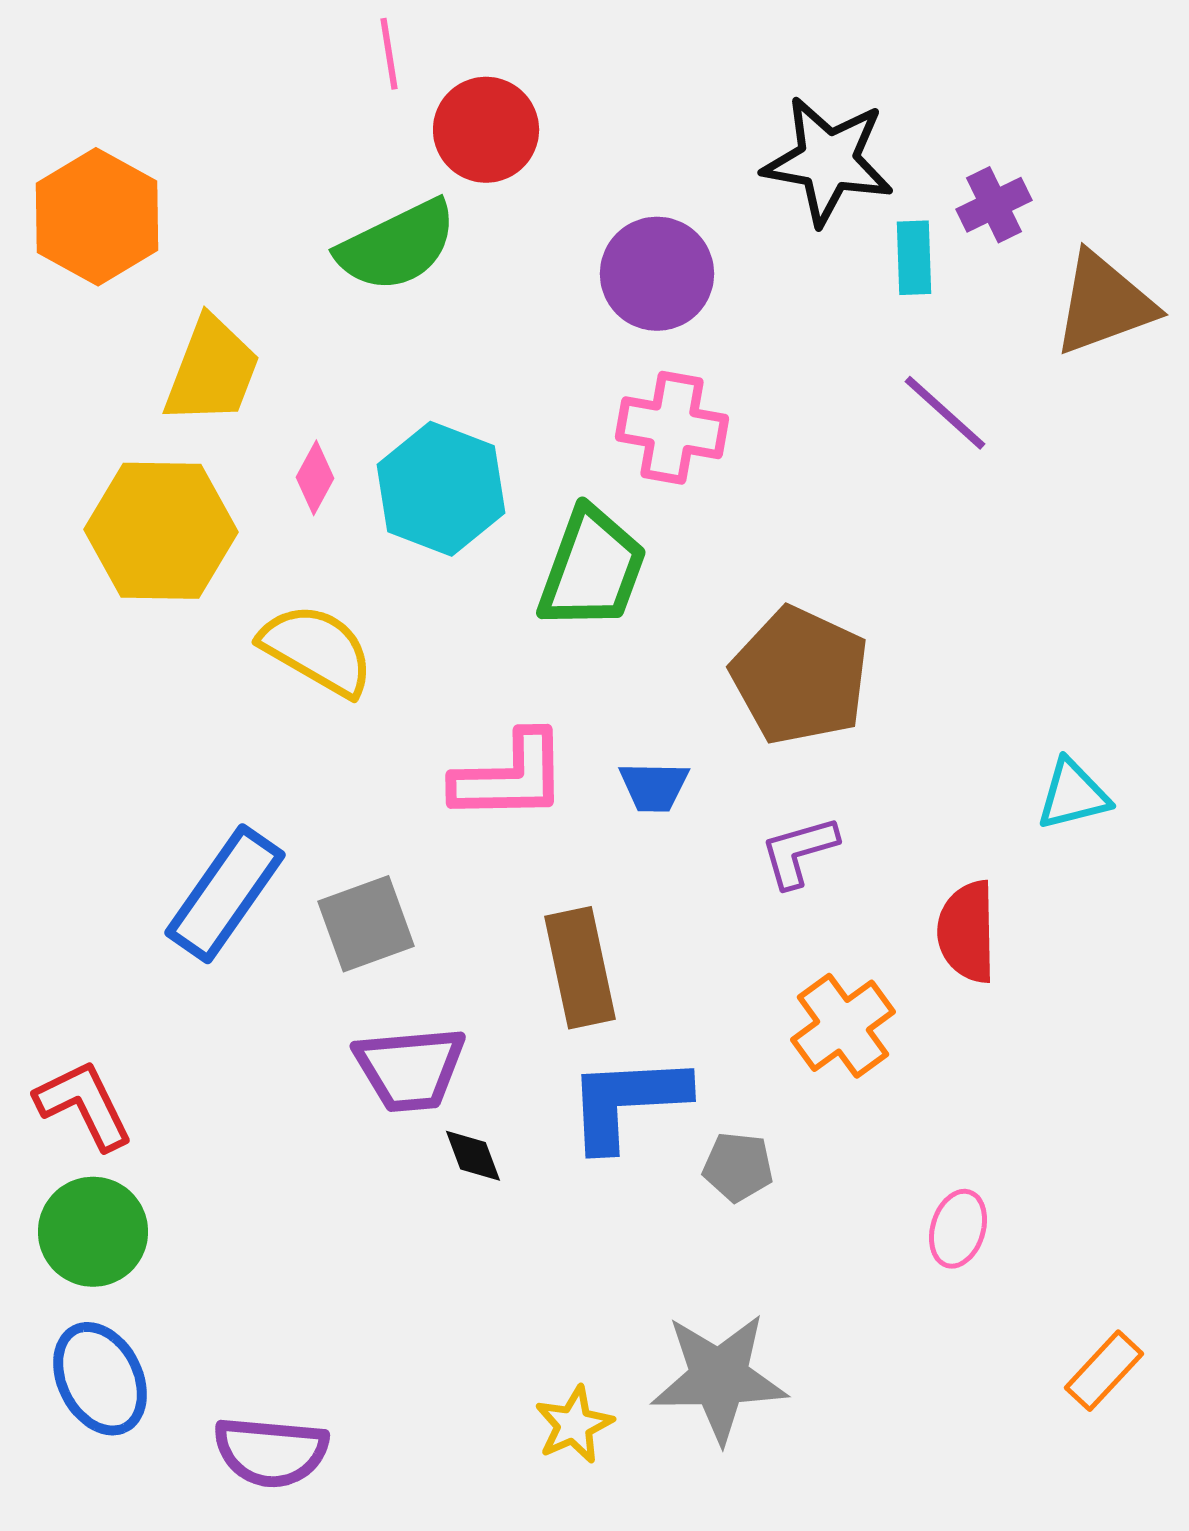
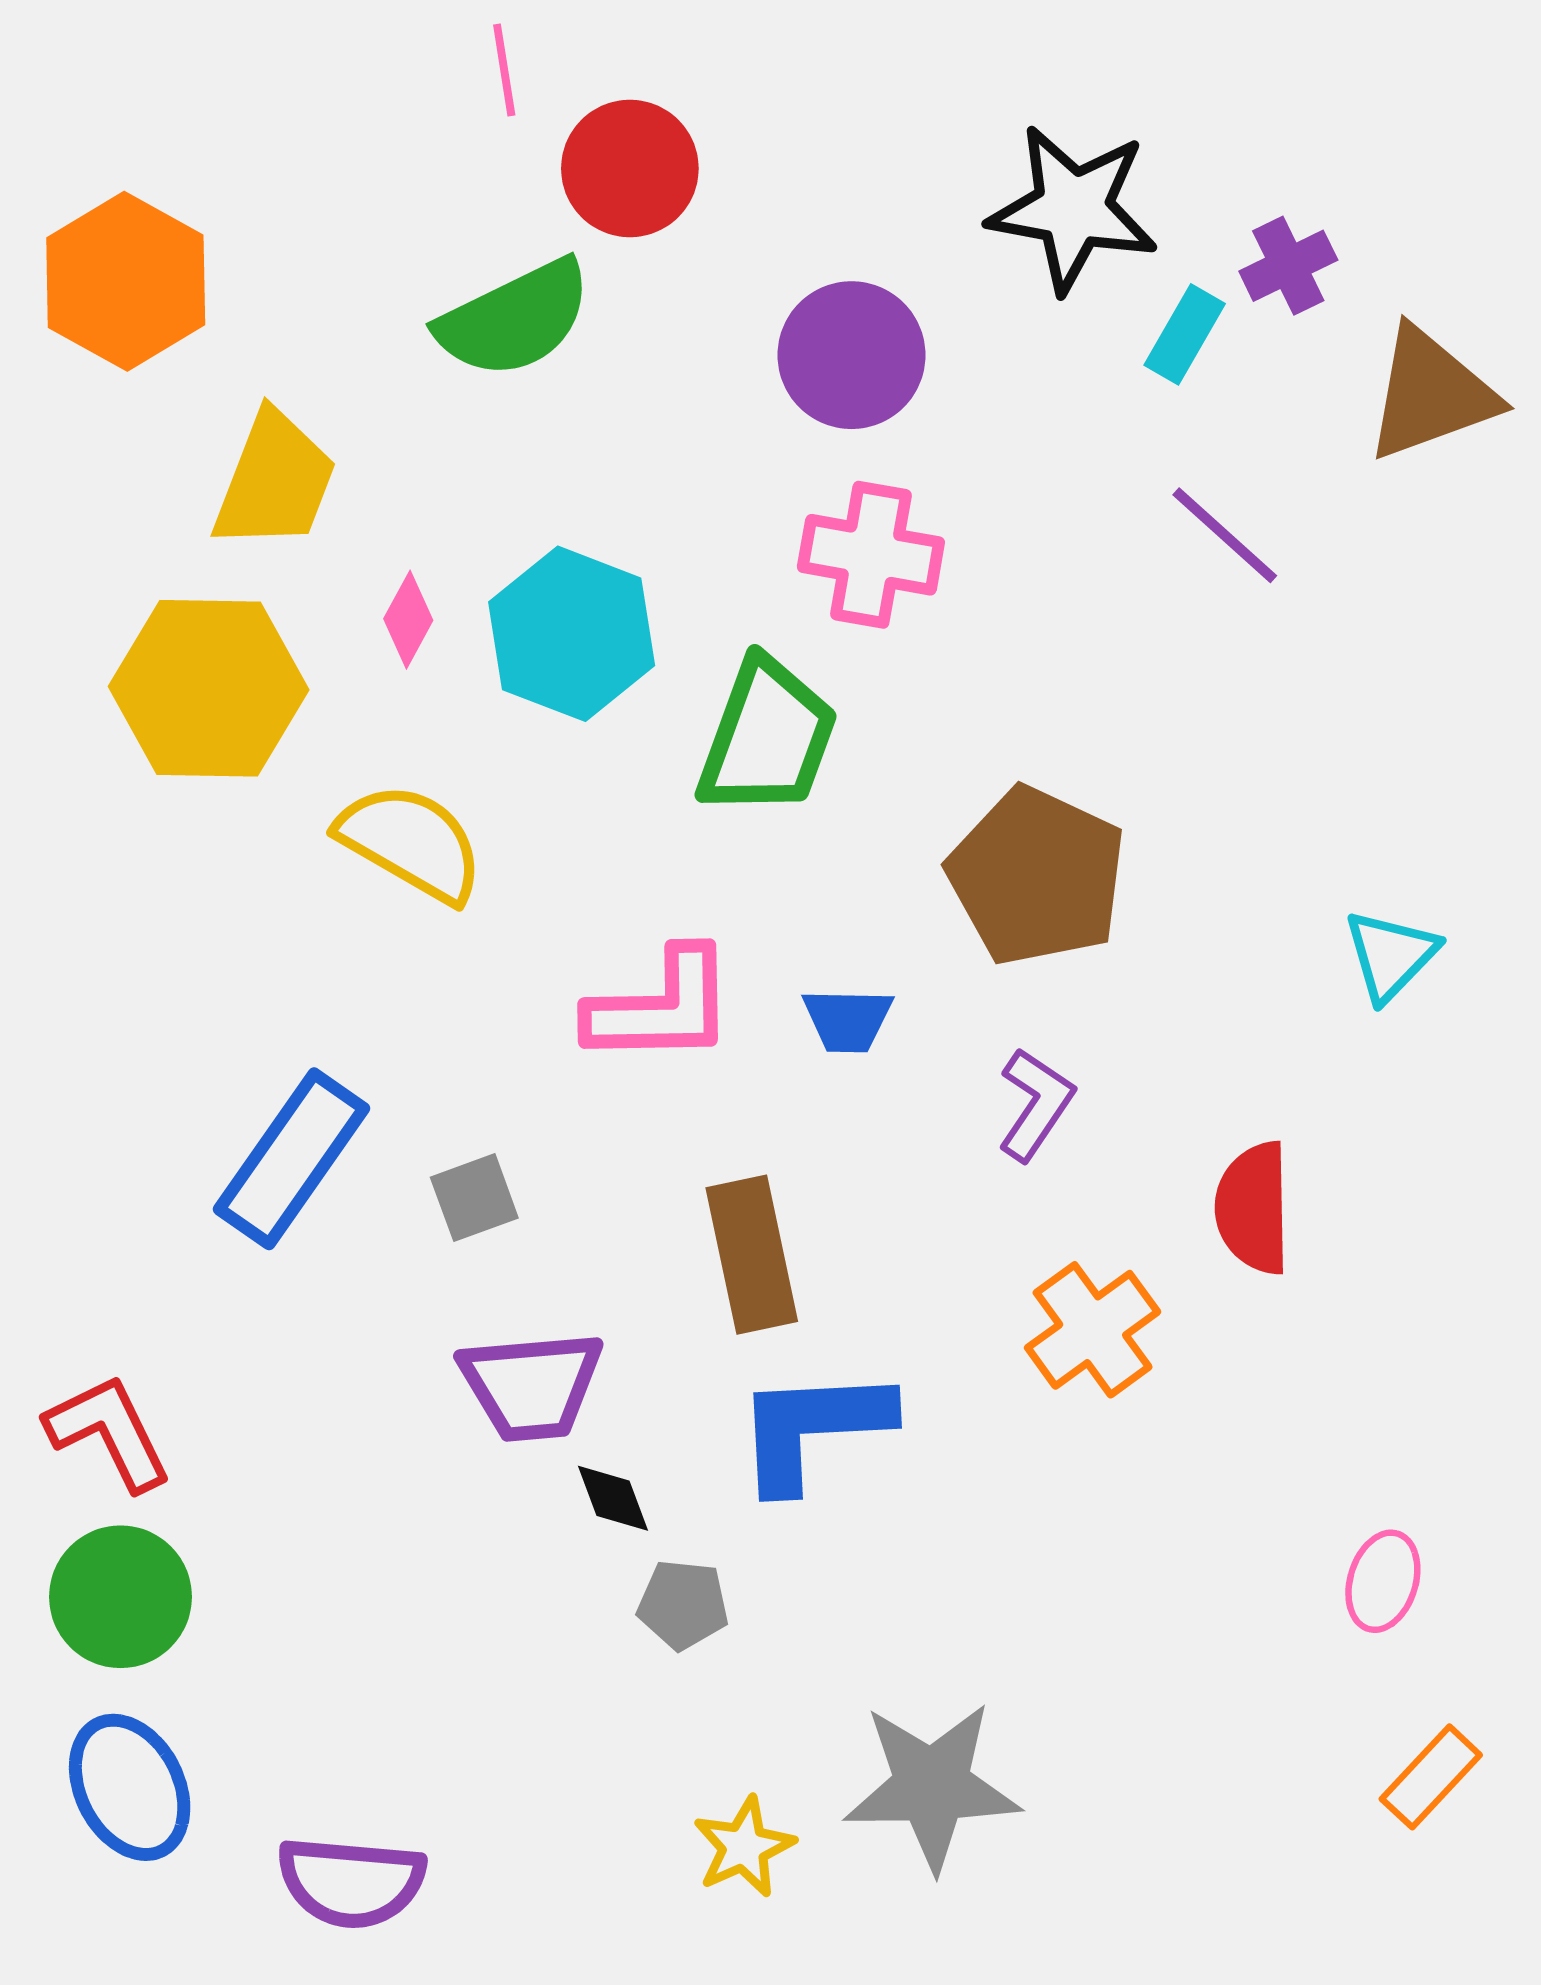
cyan rectangle: (914, 258) -> (1185, 334), turned 32
cyan triangle: (1073, 795) -> (1391, 955), moved, turned -32
purple L-shape: (799, 852) -> (1036, 1104), turned 140
gray square: (366, 924) -> (474, 1198), size x0.7
gray pentagon: (738, 1167) -> (683, 1605), moved
pink ellipse: (958, 1229) -> (1383, 1581), moved

